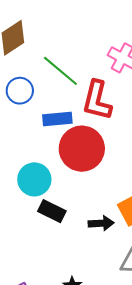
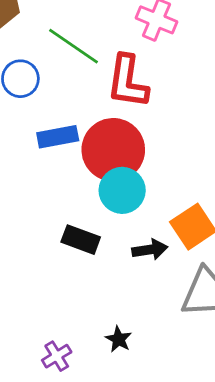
blue rectangle: (57, 119) -> (58, 137), moved
cyan circle: (34, 179) -> (122, 190), moved

